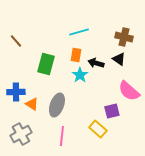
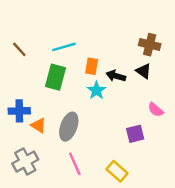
cyan line: (79, 32) -> (64, 47), moved
pink semicircle: (129, 91) -> (156, 110), size x0.6
yellow rectangle: (98, 129) -> (117, 171), moved
pink line: (62, 136) -> (75, 164), turned -30

